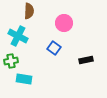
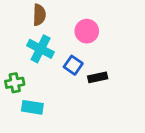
cyan cross: (18, 36) -> (41, 49), moved
black rectangle: (86, 60) -> (98, 77), moved

